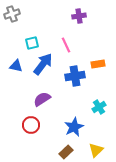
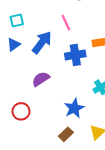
cyan square: (32, 43) -> (17, 21), moved
blue triangle: (16, 66) -> (14, 45), turned -48
red circle: (31, 125) -> (21, 111), moved

